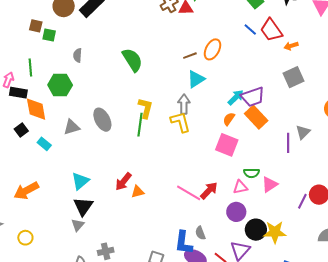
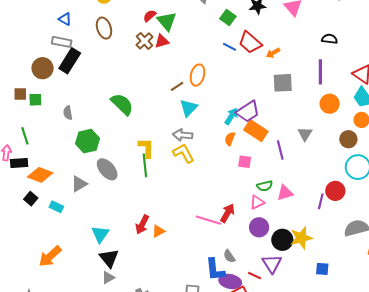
gray square: (293, 77) -> (283, 83), turned 35
green hexagon: (60, 85) -> (87, 141), moved
gray arrow: (184, 104) -> (183, 135), turned -72
orange diamond: (36, 109) -> (40, 175), turned -45
purple line: (288, 143) -> (280, 150), moved
pink square: (227, 145) -> (245, 162), moved, size x0.6
pink triangle: (270, 185) -> (285, 193), turned 30
gray triangle: (78, 225) -> (108, 278), turned 32

